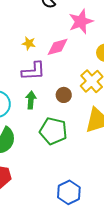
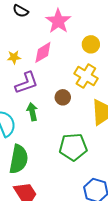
green pentagon: (53, 131) -> (73, 147), moved

